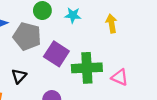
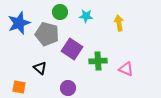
green cross: (87, 68) -> (98, 61), size x0.7
black triangle: (19, 76) -> (40, 68), turned -32

